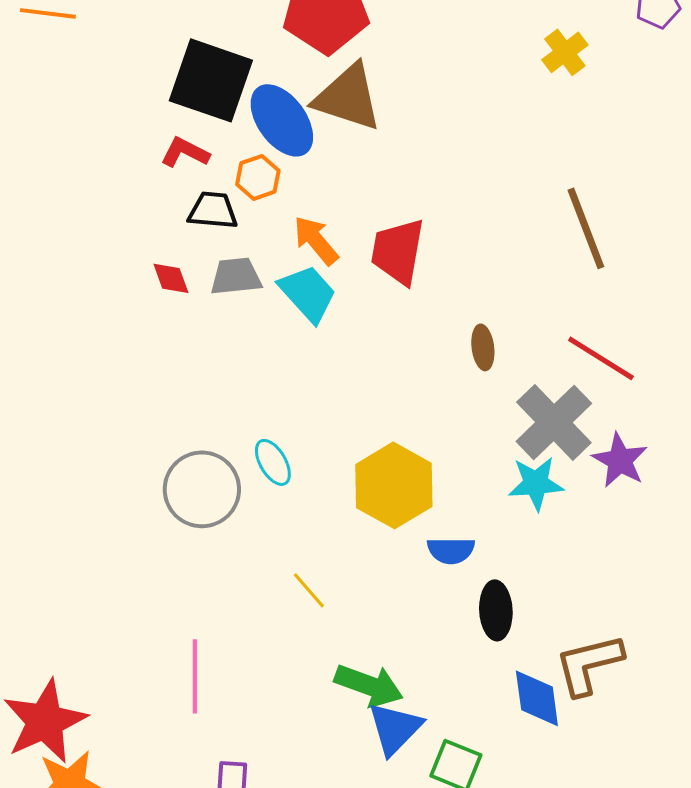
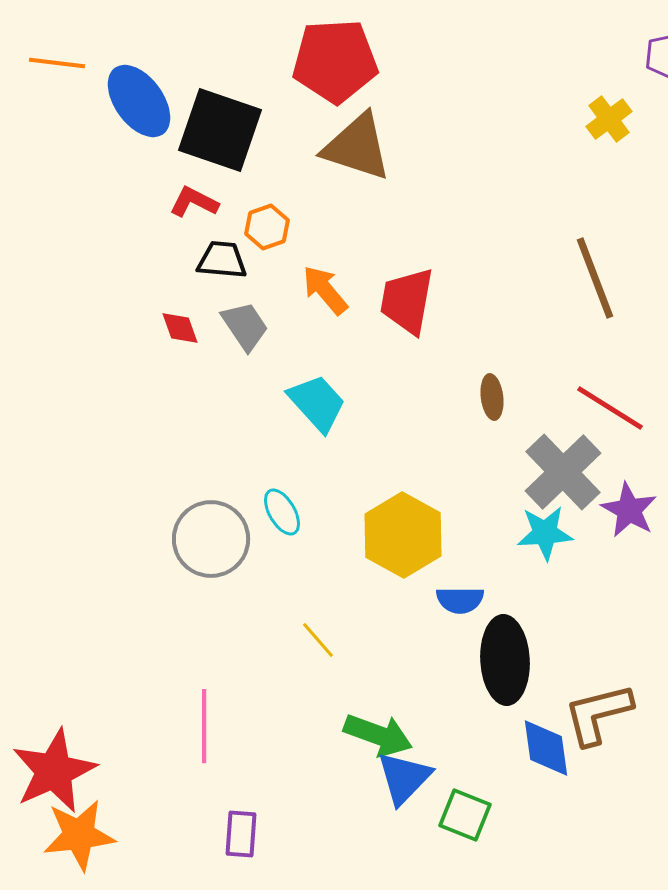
yellow cross: (565, 52) -> (609, 119), moved
blue ellipse: (282, 120) -> (139, 101), moved
gray trapezoid: (236, 276) -> (245, 326), turned 62
cyan trapezoid: (308, 293) -> (317, 403), moved
black ellipse: (496, 610) -> (505, 660), size x1.5

